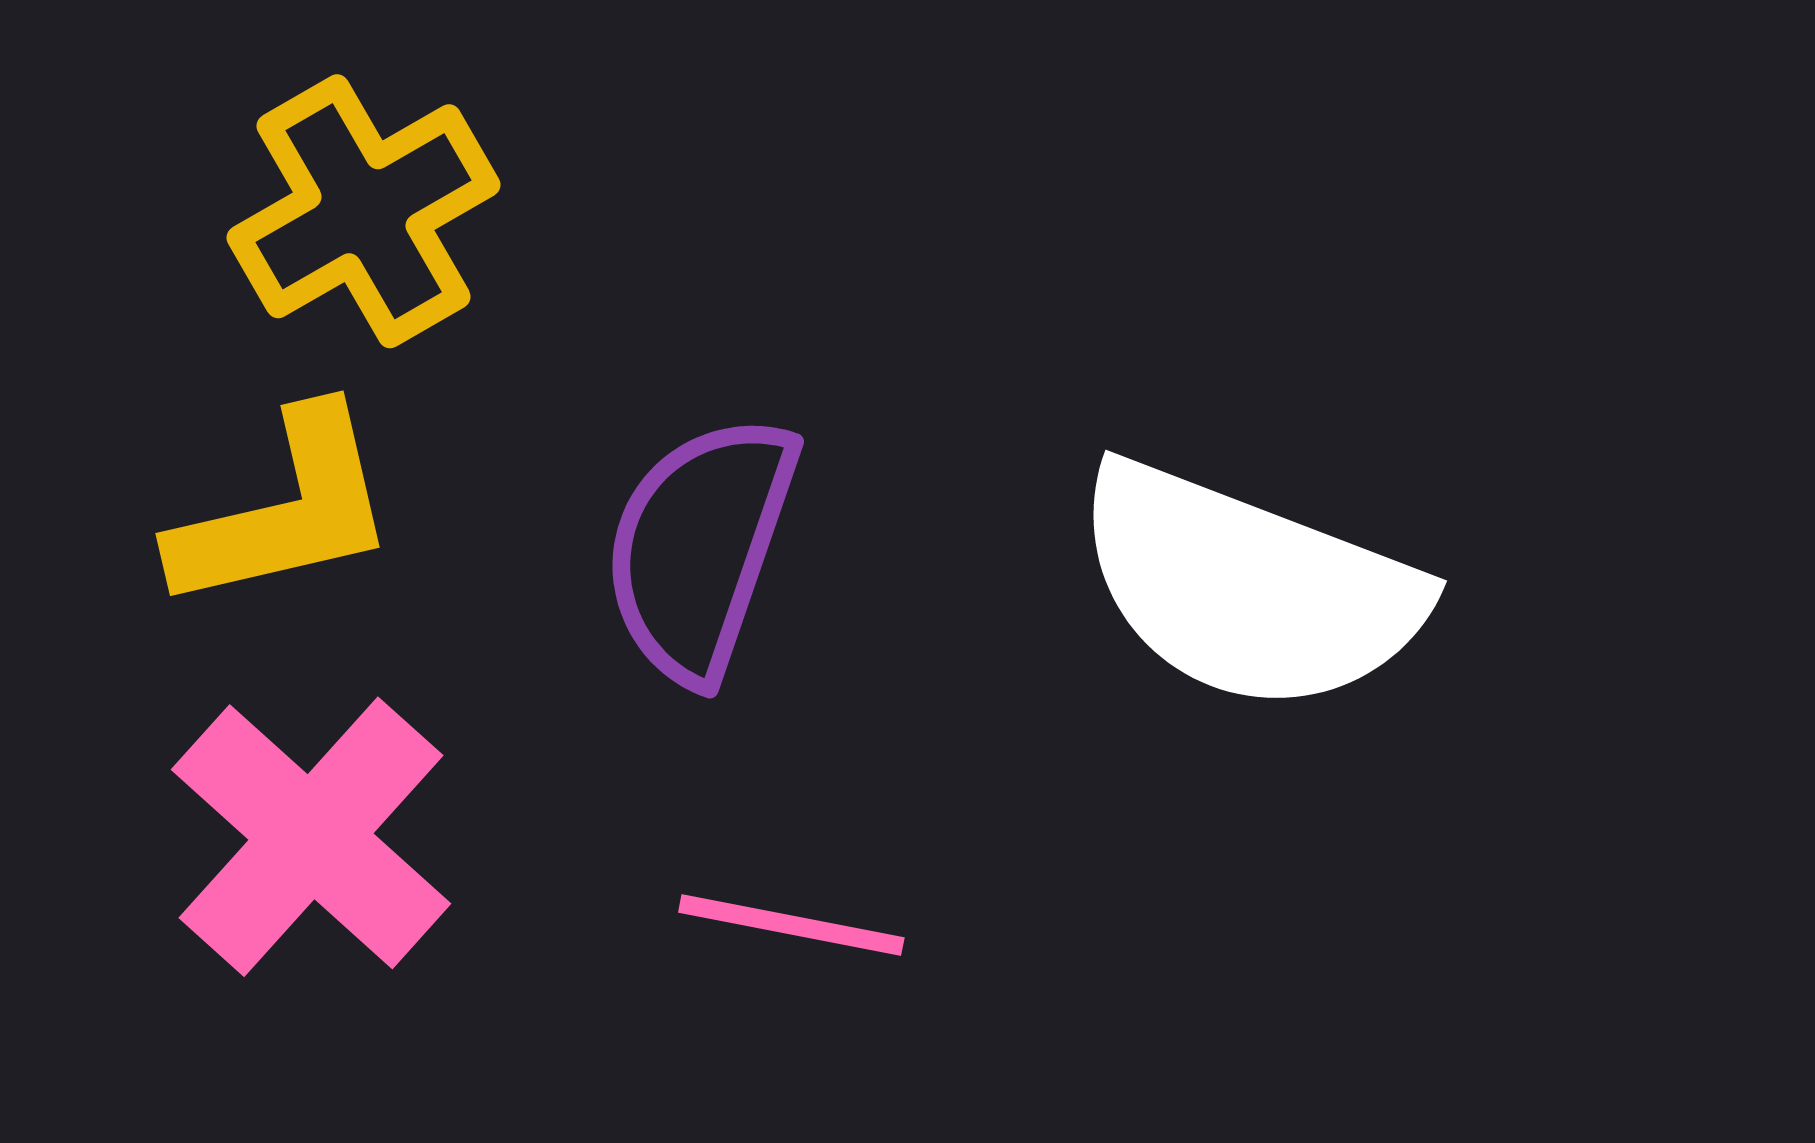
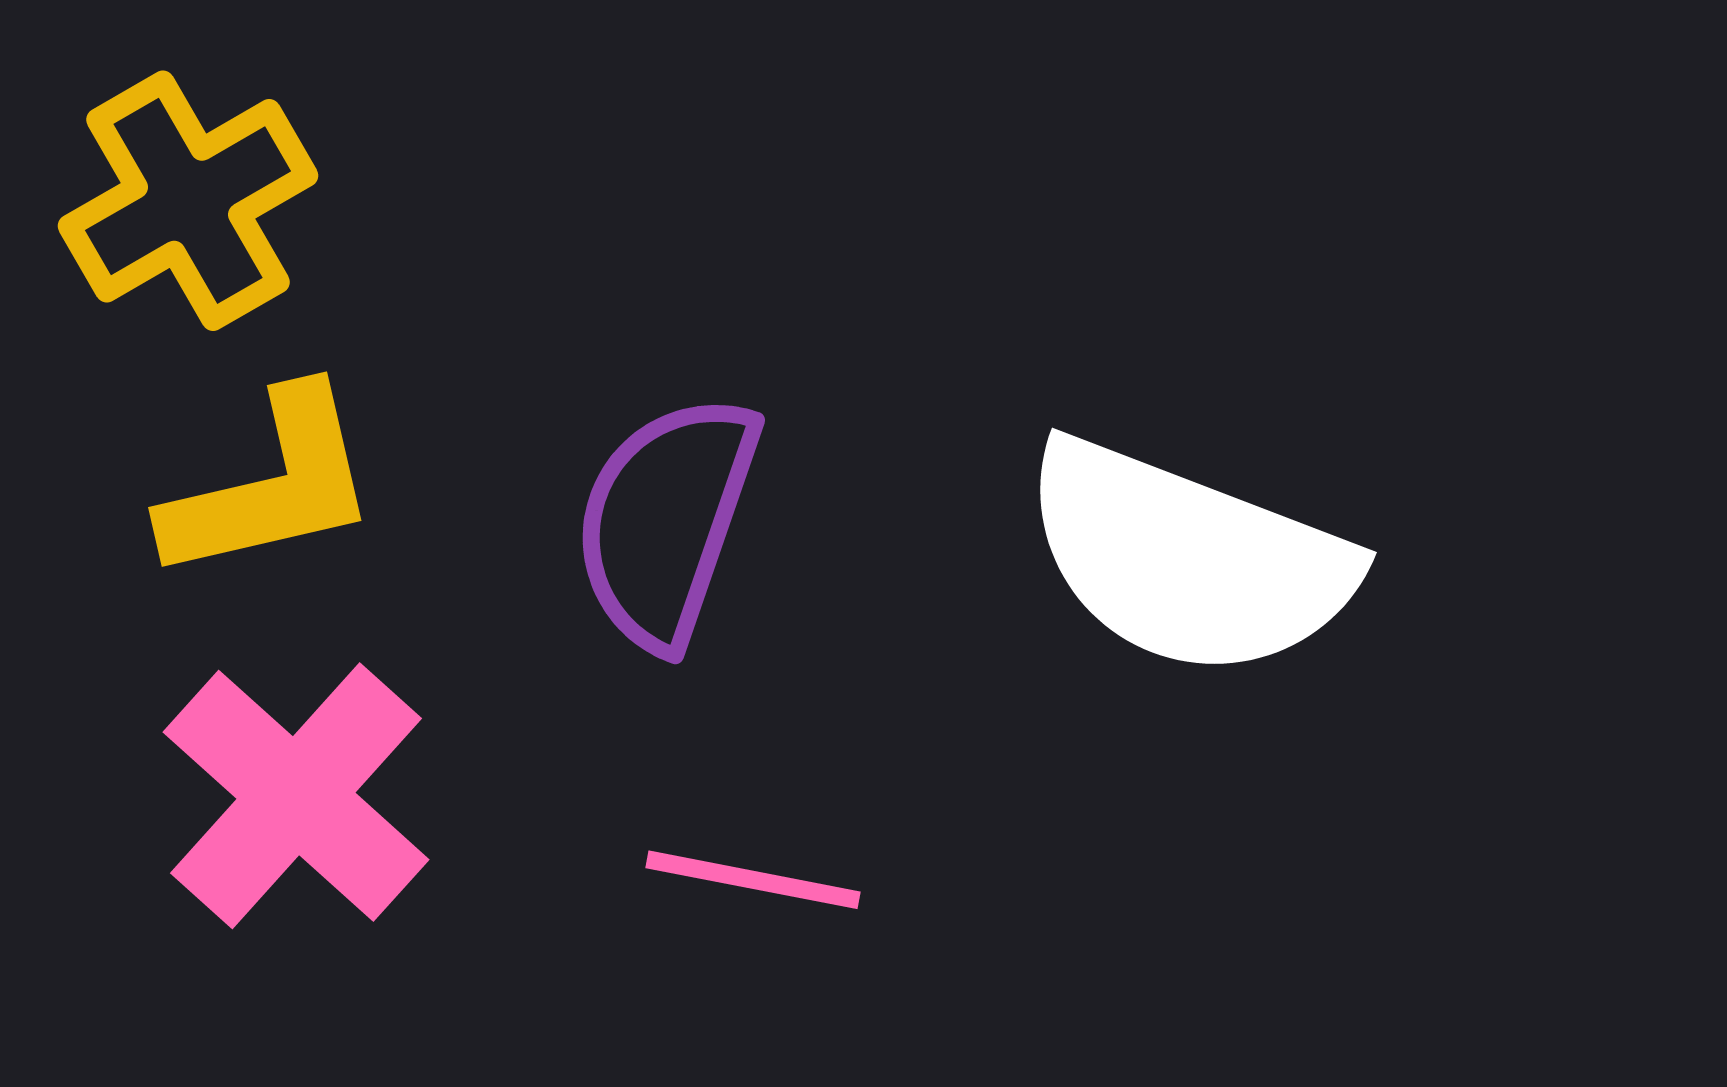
yellow cross: (364, 211) -> (188, 201), moved

